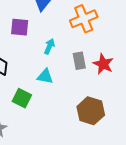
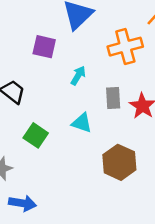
cyan triangle: (45, 76) -> (82, 123), moved

